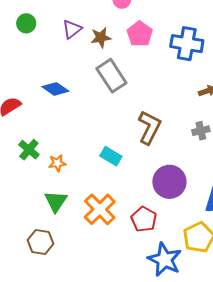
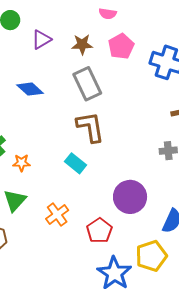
purple triangle: (72, 29) -> (41, 40), moved
brown L-shape: (149, 127) -> (90, 127), moved, turned -44
orange cross: (100, 209) -> (57, 214), size x0.7

